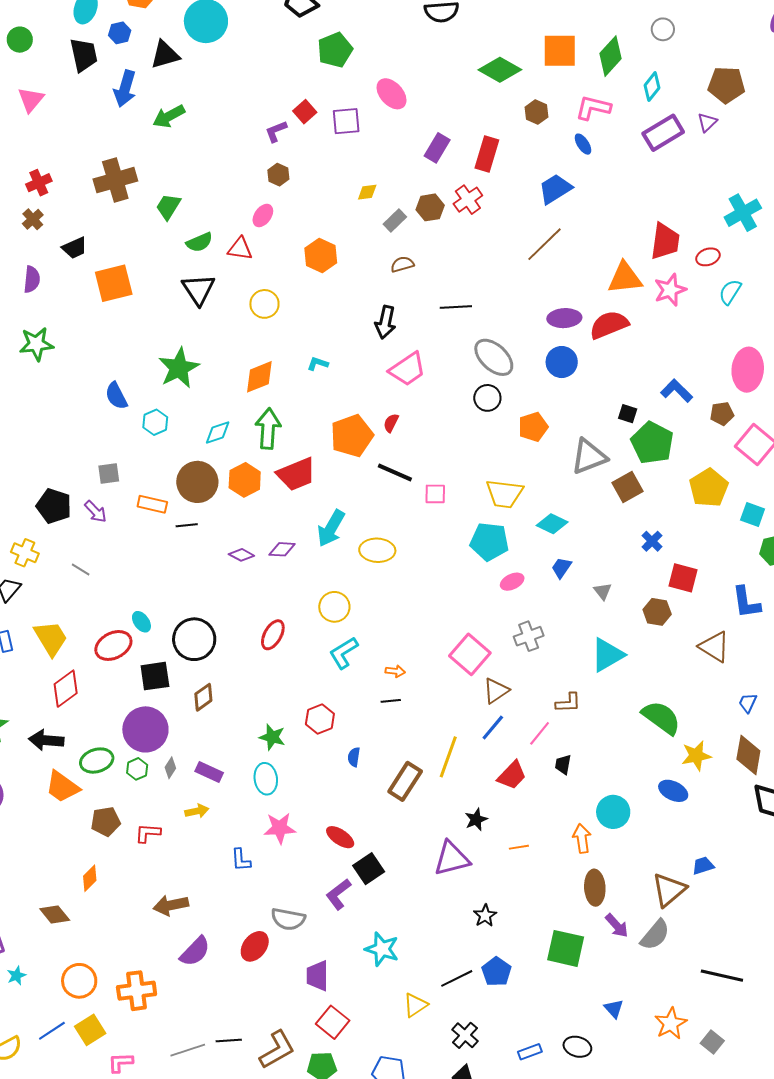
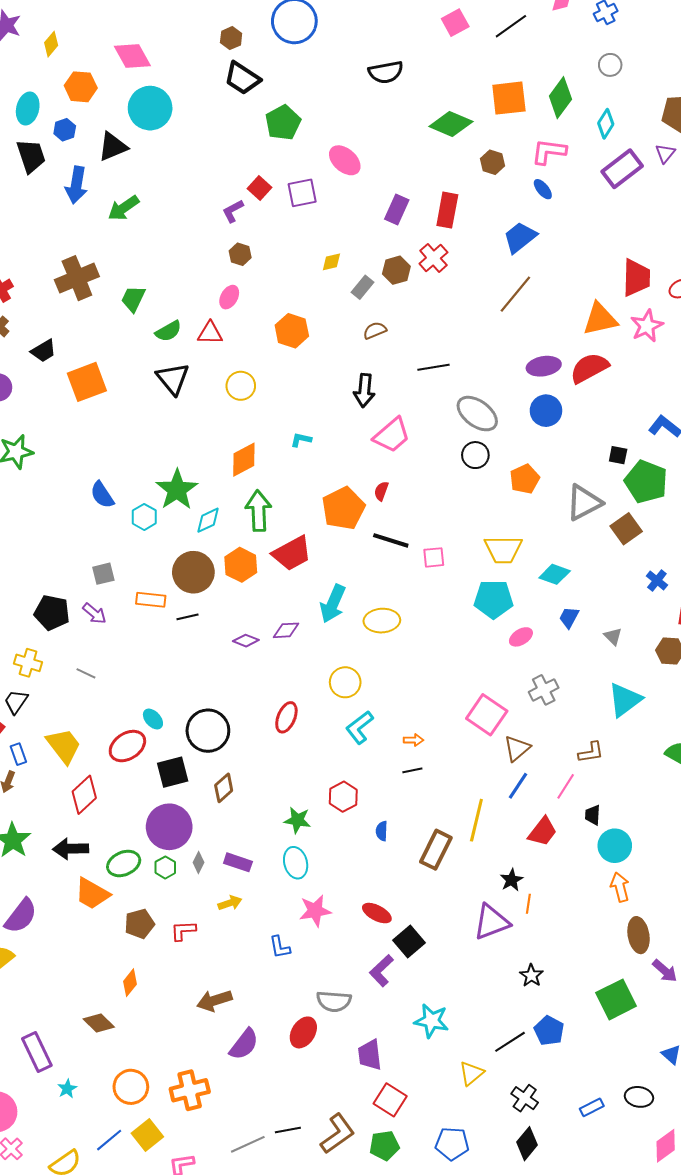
green star: (179, 368) -> (177, 490), moved
cyan circle: (613, 812) -> (615, 846), moved
orange line: (519, 847) -> (528, 904), moved, turned -66
green square: (566, 948) -> (616, 999), turned -33

